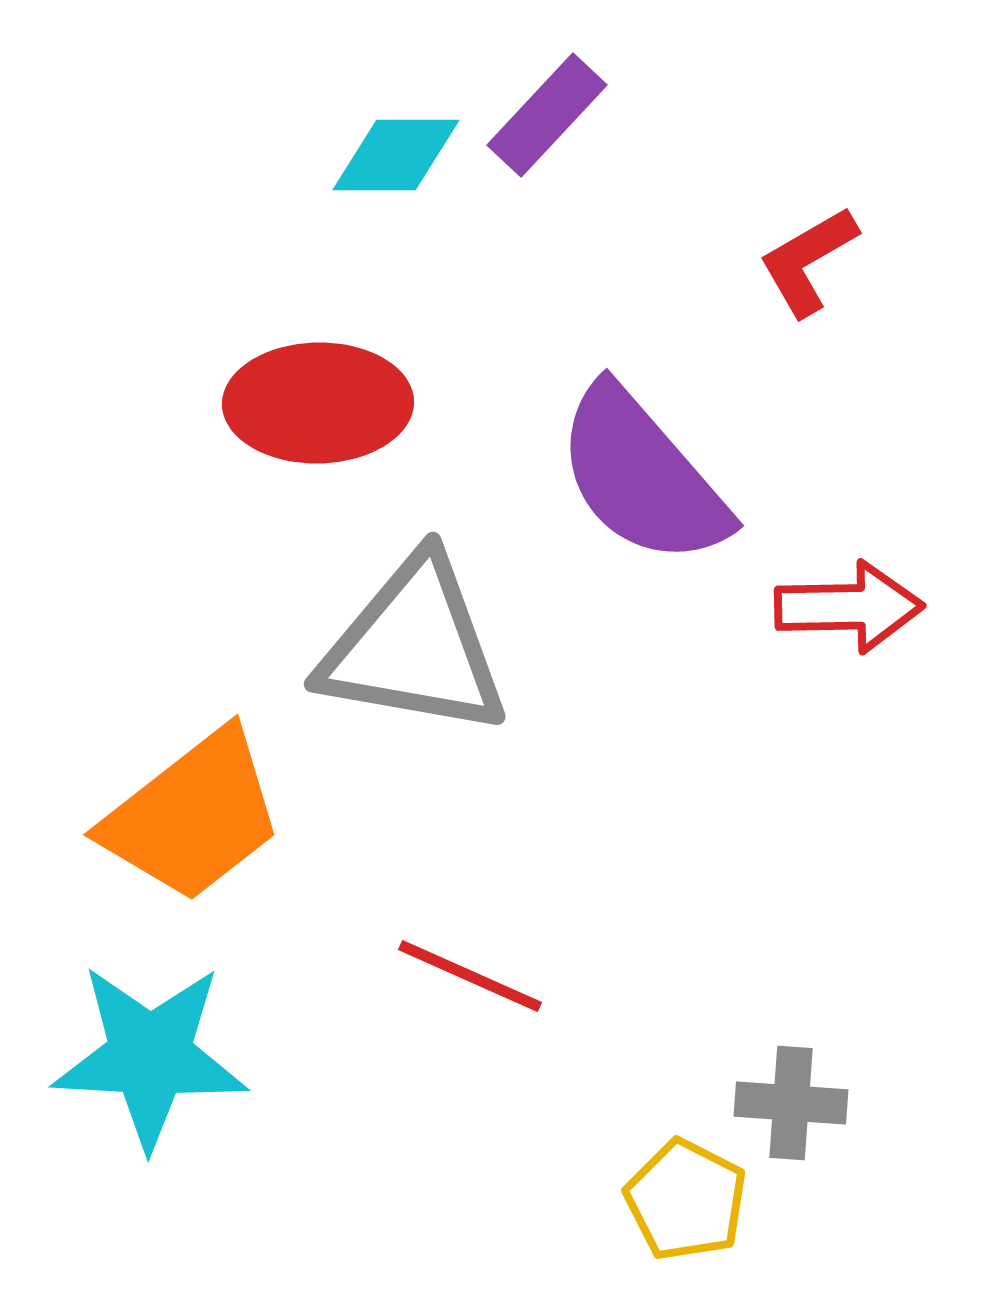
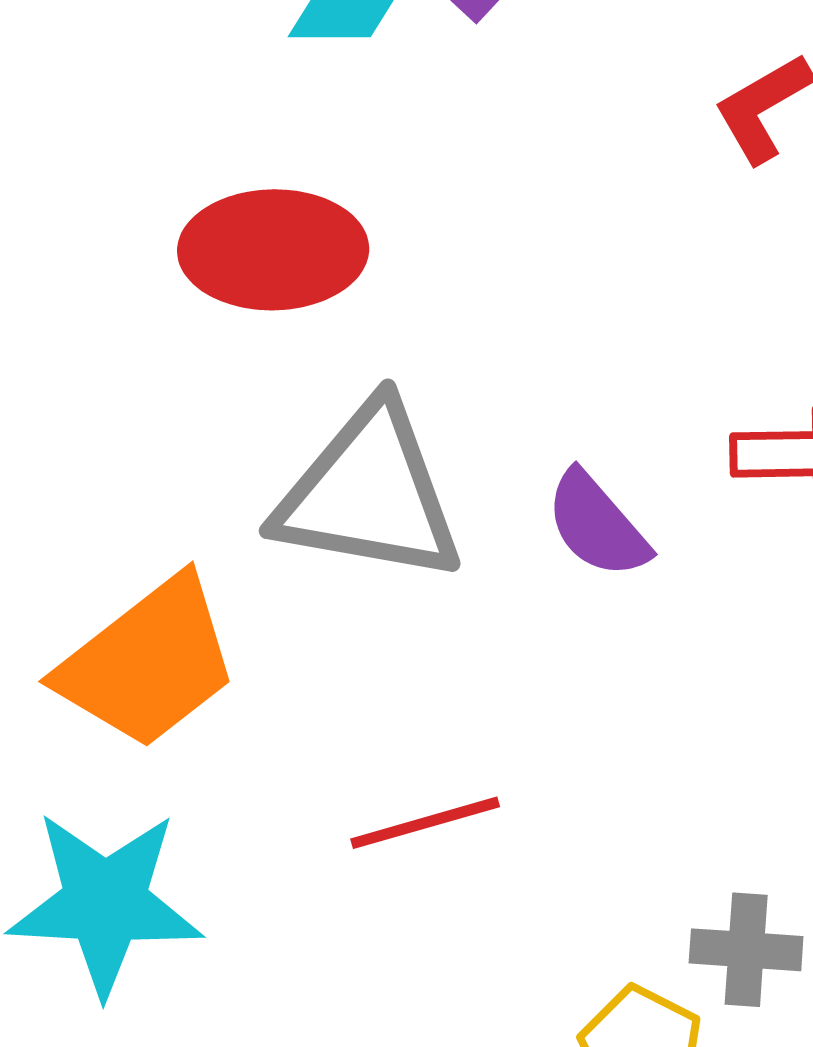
purple semicircle: (642, 476) -> (597, 525), moved, size x0.6
red line: (470, 976) -> (425, 823), turned -40

